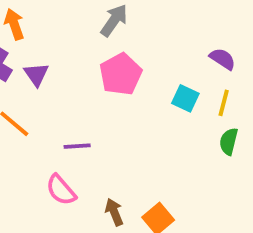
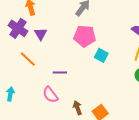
pink pentagon: (121, 74) -> (85, 36), turned 30
cyan square: (185, 98) -> (101, 55), moved

